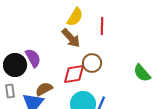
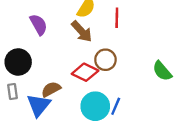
purple semicircle: (33, 58) -> (39, 25), moved
red diamond: (74, 74) -> (85, 72), turned 35

